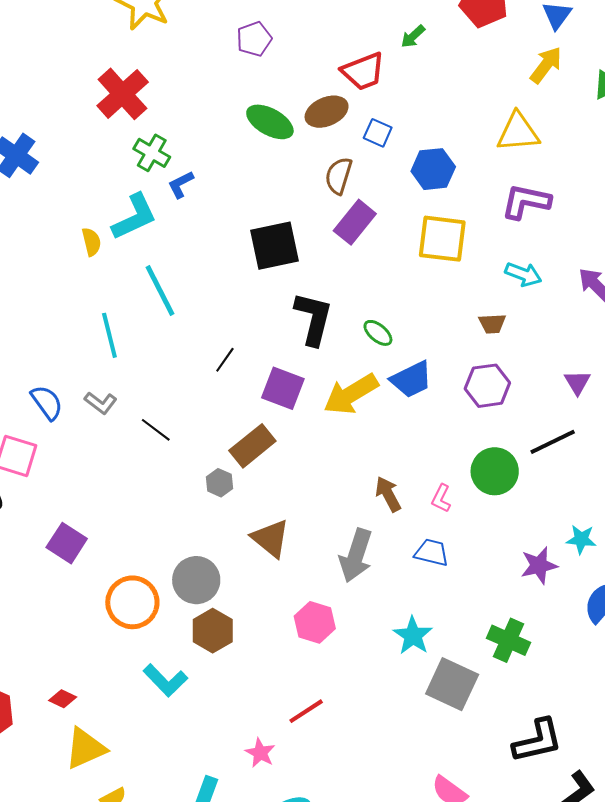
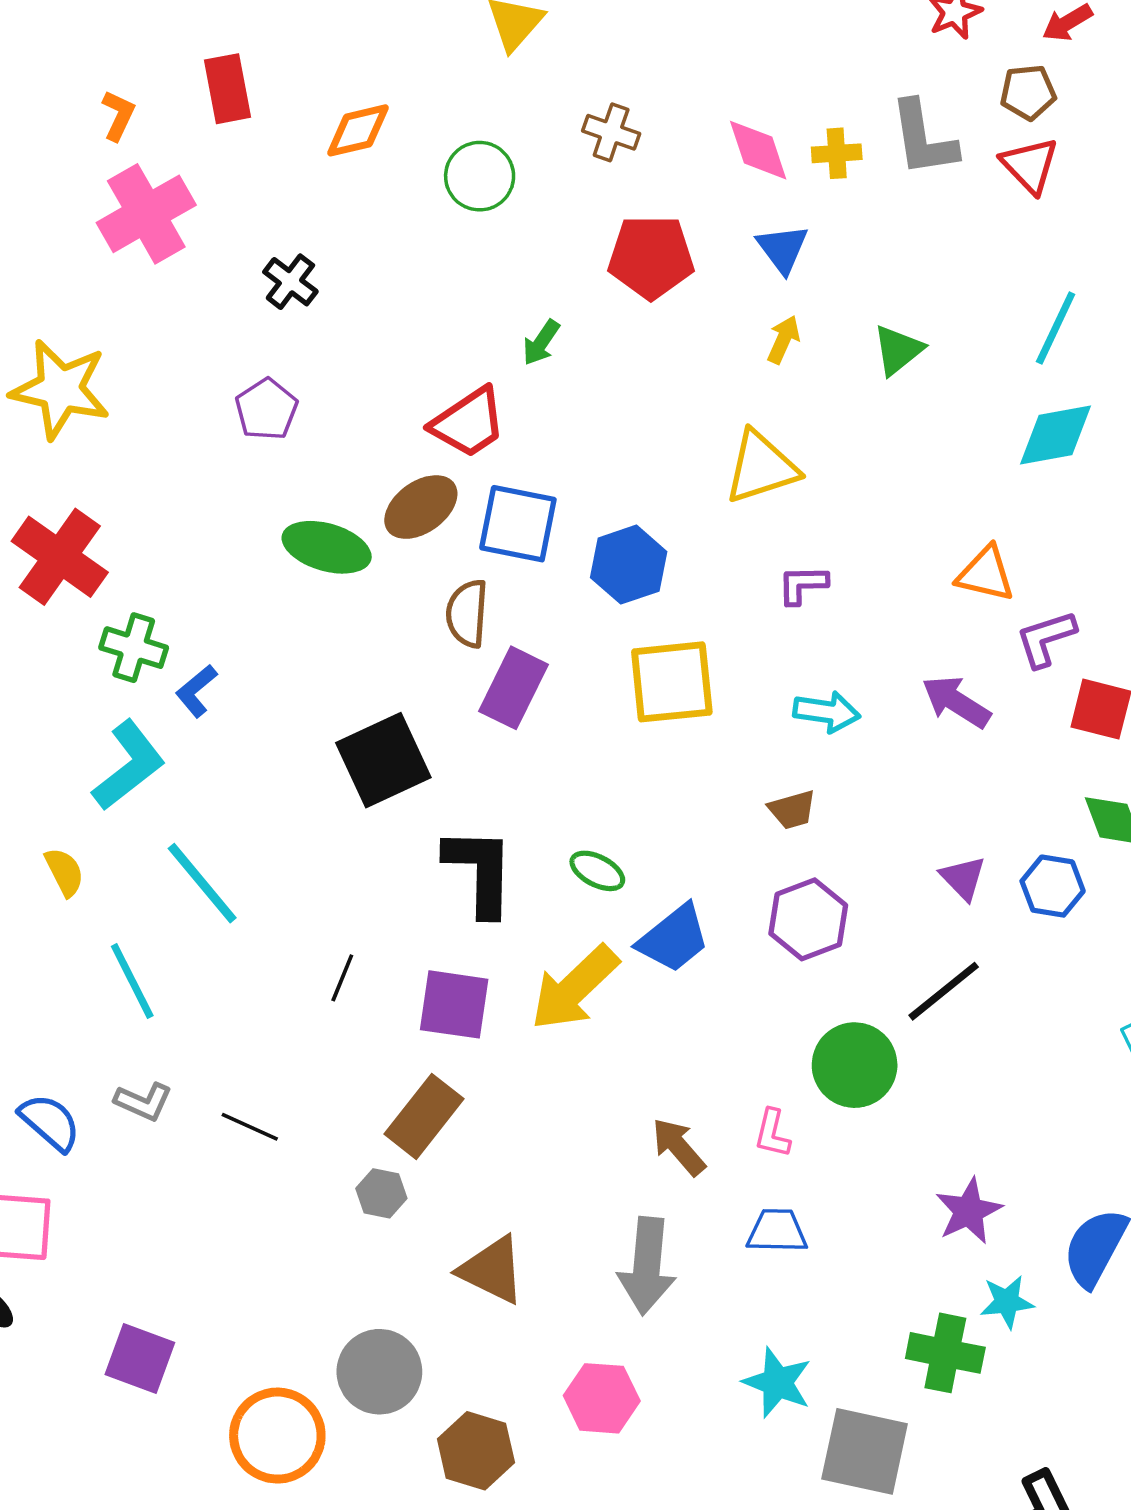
yellow arrow: (546, 65) -> (783, 340), size x0.7
blue square: (378, 133) -> (518, 524), size x1.6
purple L-shape: (526, 202) -> (803, 585), size x0.6
yellow semicircle: (91, 242) -> (64, 872), moved
cyan star: (581, 539) -> (1007, 1302), moved
brown hexagon: (213, 631) -> (476, 1451), moved

